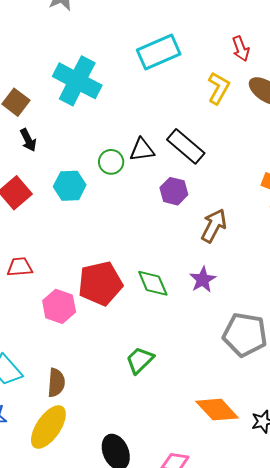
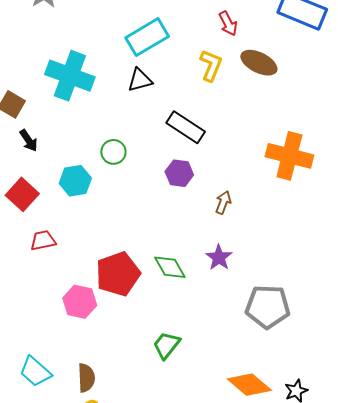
black triangle: (142, 150) -> (140, 80), moved
brown arrow: (214, 226) -> (223, 202), size x0.7
red trapezoid: (20, 267) -> (43, 241), moved

